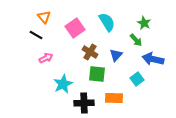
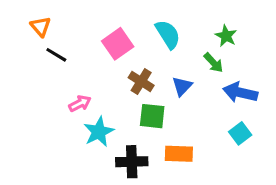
orange triangle: (44, 17) -> (41, 26), moved
pink arrow: (46, 58) -> (80, 104), moved
cyan square: (137, 79) -> (240, 133), moved

